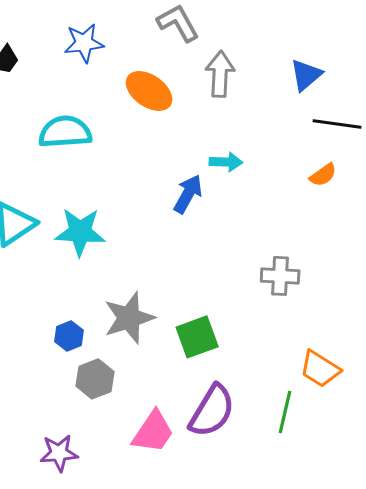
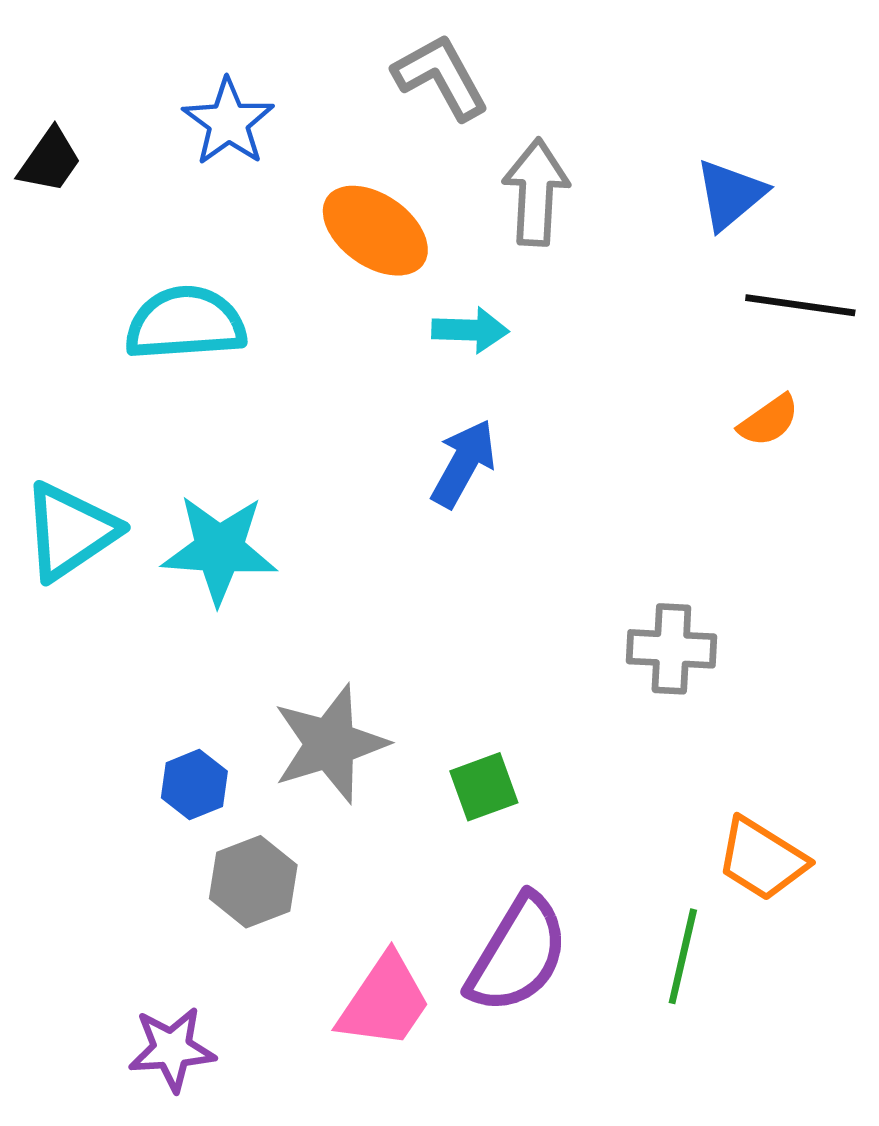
blue star: (84, 43) -> (228, 122), turned -30
cyan arrow: (226, 162) -> (470, 330), moved
green square: (197, 337) -> (484, 787), size x0.7

